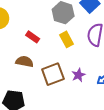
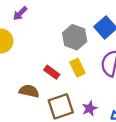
red rectangle: (33, 37) -> (52, 72), moved

